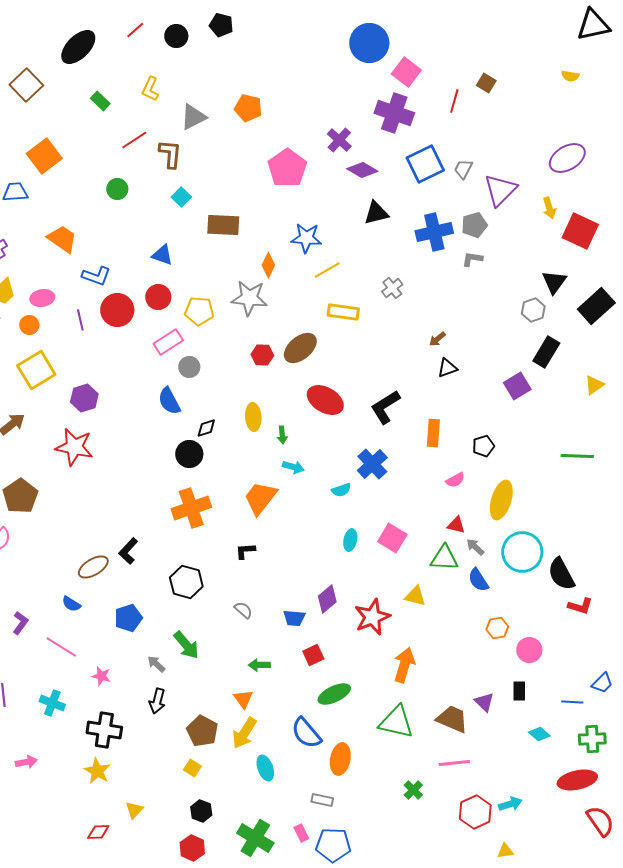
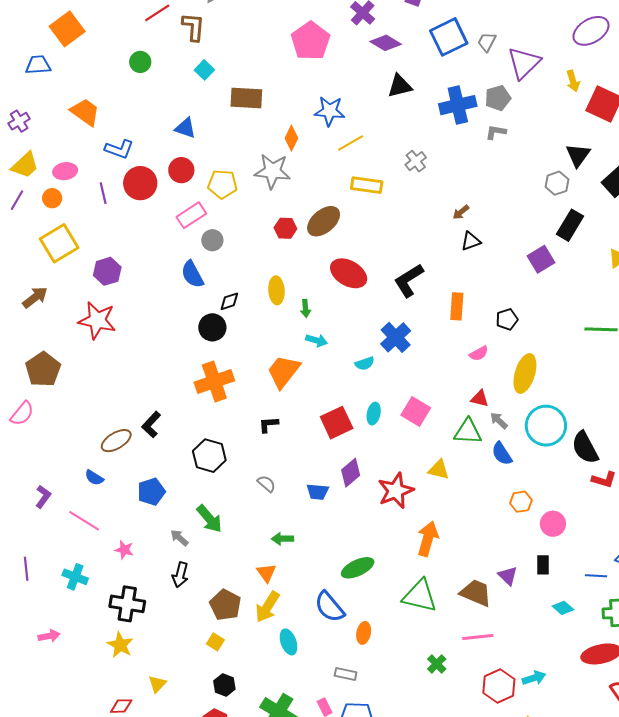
red square: (313, 655) -> (337, 423), moved, size x1.5
orange ellipse: (340, 759) -> (364, 633), size x0.7

